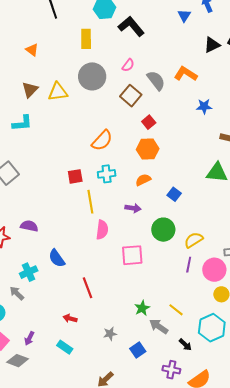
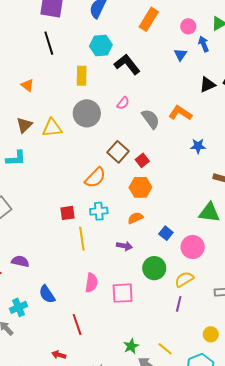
brown square: (131, 96) -> (118, 152), moved
pink semicircle: (102, 230) -> (91, 283), moved
pink circle: (214, 270) -> (193, 247), moved

